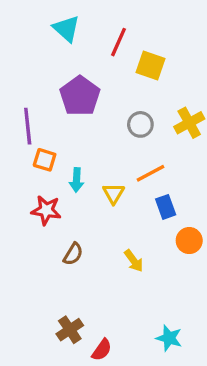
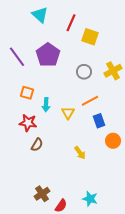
purple line: (28, 126) -> (17, 57), moved, turned -30
brown semicircle: (73, 254) -> (37, 145), moved
cyan star: (169, 338) -> (90, 199), moved

